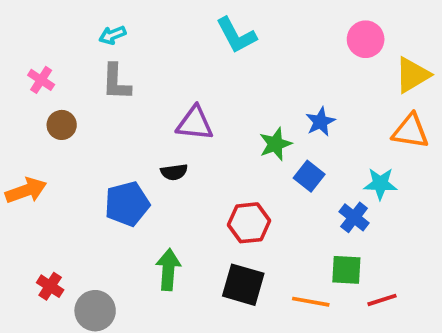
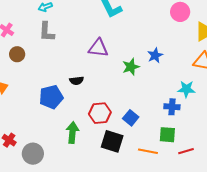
purple triangle: (195, 123) -> (98, 48), moved
blue square: (309, 176) -> (131, 118), moved
blue cross: (354, 217) -> (172, 107), turned -35
red hexagon: (249, 223) -> (100, 113), moved

